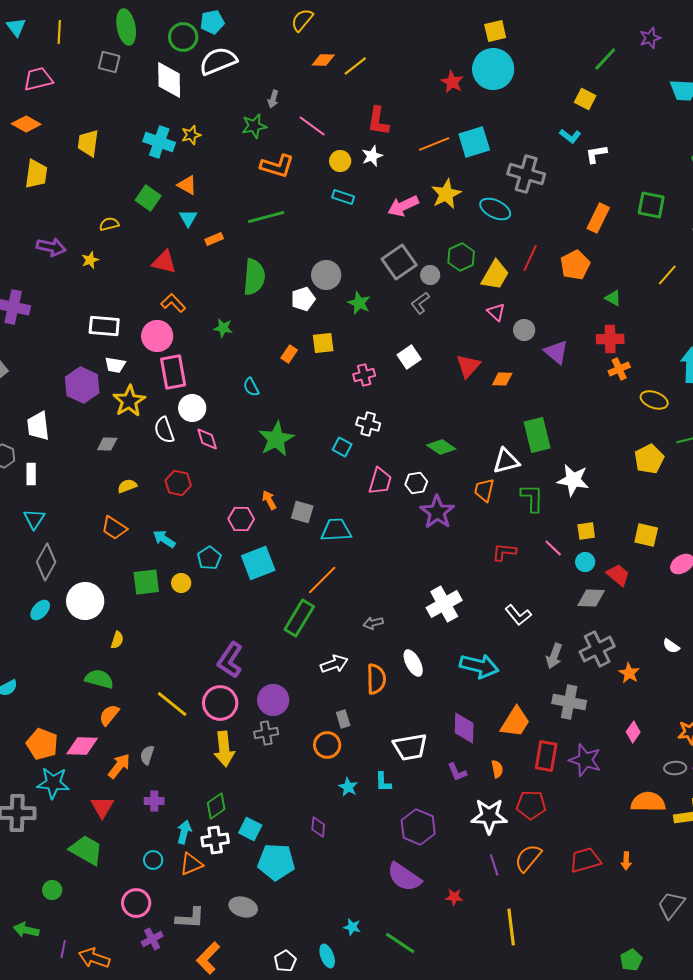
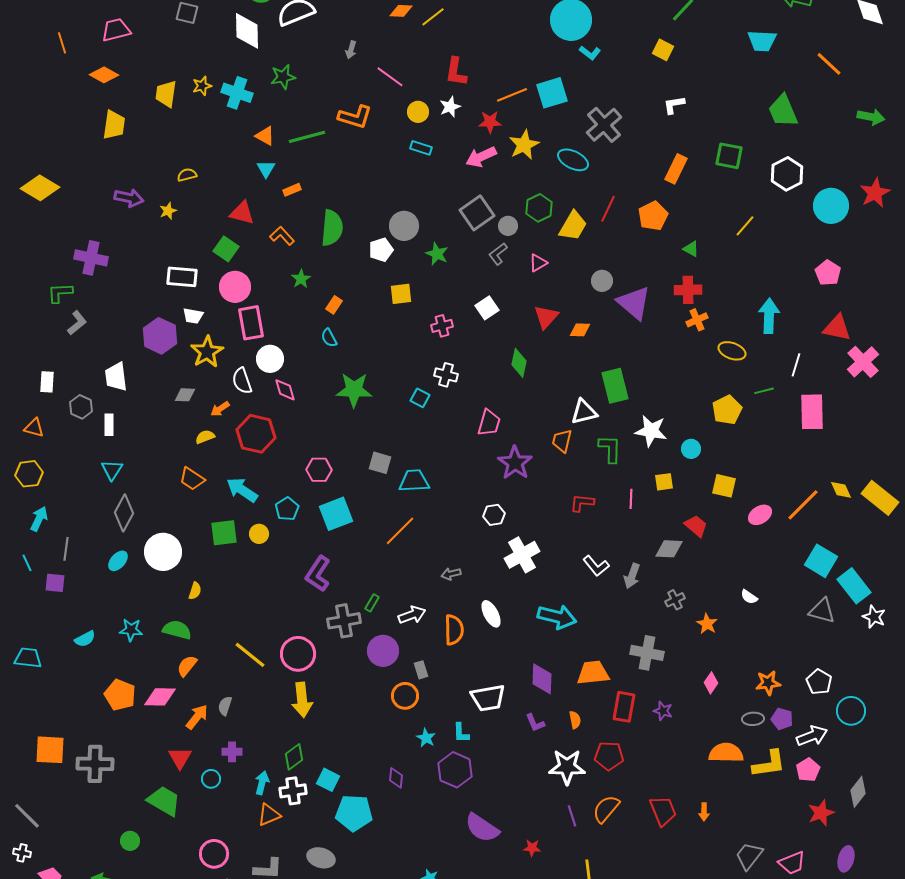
red star: (452, 82) -> (490, 122), moved, turned -30
green star: (254, 126) -> (283, 77), moved
yellow star: (191, 135) -> (202, 86), moved
cyan L-shape: (570, 136) -> (590, 53), moved
gray cross: (526, 174) -> (604, 125), turned 33
green square: (148, 198) -> (226, 249), moved
green line: (266, 217) -> (307, 137), moved
orange L-shape: (173, 303) -> (282, 236), moved
pink triangle: (496, 312) -> (538, 263), moved, turned 48
green star: (223, 328) -> (301, 279), turned 30
purple triangle: (556, 352) -> (634, 303), size x1.4
orange rectangle: (289, 354) -> (334, 305), moved
green star: (276, 439) -> (354, 390), turned 30
green diamond: (441, 447) -> (519, 363), moved, turned 68
pink trapezoid: (380, 481) -> (489, 423), moved
red hexagon: (178, 483) -> (256, 434), size x1.5
white hexagon: (416, 483) -> (494, 515), moved
orange arrow: (269, 500) -> (220, 409), moved, turned -96
cyan arrow: (164, 539) -> (242, 490), size x1.4
pink line: (553, 548) -> (631, 499), turned 48
cyan circle: (585, 562) -> (691, 449), moved
green rectangle: (299, 618) -> (372, 603), moved, size x0.5
gray cross: (597, 649) -> (675, 600), size x0.6
gray arrow: (554, 656) -> (632, 576), moved
purple L-shape: (230, 660) -> (318, 574), moved
purple circle: (273, 700) -> (383, 651), moved
orange trapezoid: (515, 722) -> (593, 673), turned -128
gray cross: (266, 733) -> (344, 621), moved, size x1.4
purple star: (585, 760) -> (663, 711), size x0.6
cyan star: (53, 783) -> (131, 630), moved, size x0.7
purple hexagon: (418, 827) -> (455, 770), moved
cyan circle: (153, 860) -> (211, 779), moved
red trapezoid: (585, 860) -> (663, 811), turned 84

